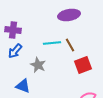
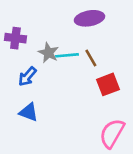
blue arrow: (15, 51) -> (27, 76), moved
gray star: (38, 65) -> (48, 53), moved

